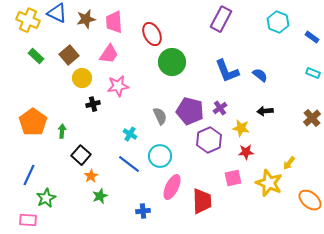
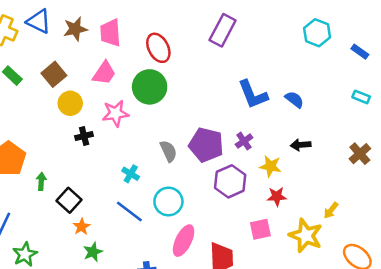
purple rectangle: (221, 19) -> (223, 30), moved
green circle: (172, 62) -> (150, 87), moved
green arrow: (62, 131) -> (41, 181), moved

